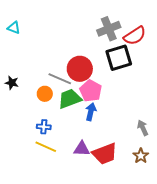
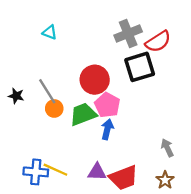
cyan triangle: (14, 28) -> (50, 32), moved
gray line: (60, 79) -> (47, 91), moved, turned 35
blue cross: (44, 127) -> (36, 172), moved, size x1.5

